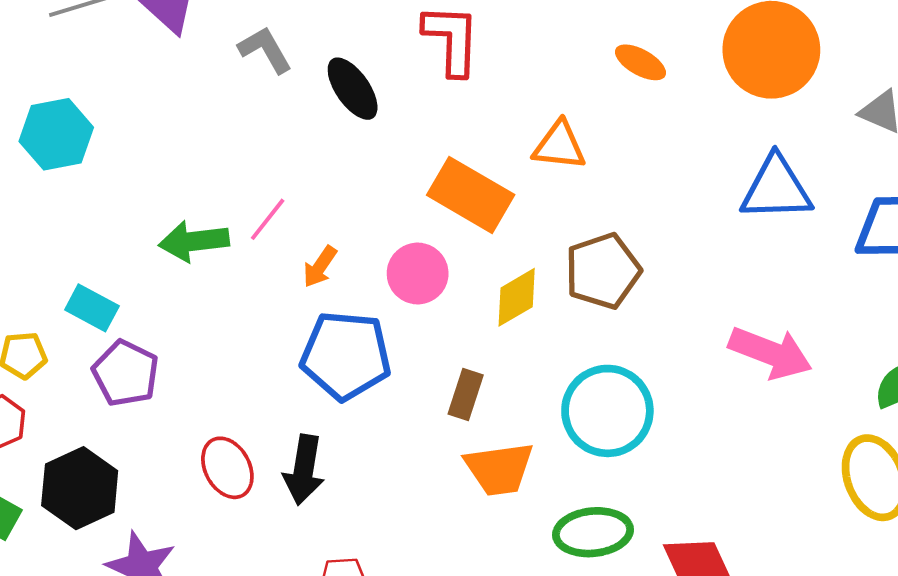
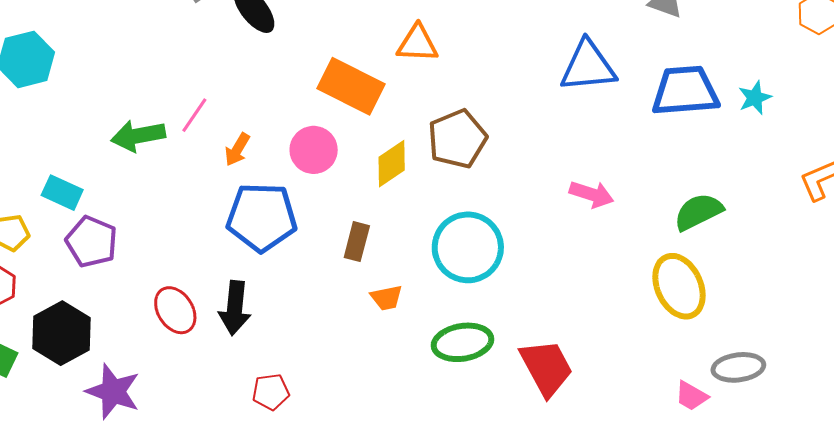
pink arrow: (770, 353) -> (592, 194), size x0.7
orange trapezoid: (499, 469) -> (386, 298), size x0.6

